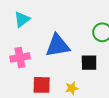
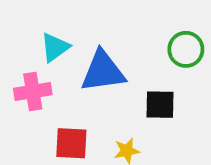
cyan triangle: (22, 19) -> (55, 47), moved

